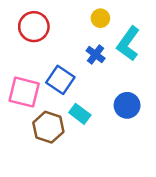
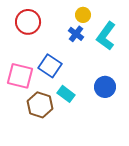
blue cross: (96, 54) -> (76, 34), moved

